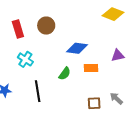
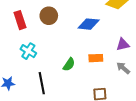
blue diamond: (77, 48) -> (89, 24), moved
gray arrow: (116, 98) -> (123, 68), moved

